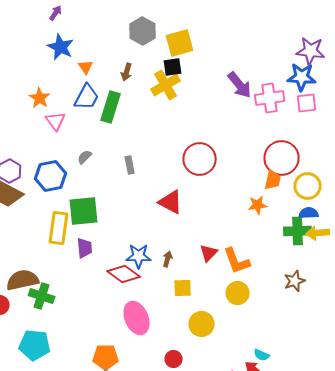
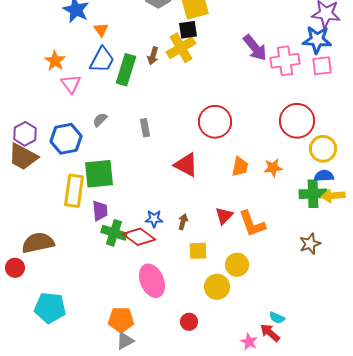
brown arrow: (127, 72) -> (153, 56), moved
orange trapezoid: (273, 180) -> (240, 167), moved
blue star: (139, 256) -> (154, 219), size x0.7
yellow circle: (238, 293) -> (237, 265), moved
green cross: (42, 296) -> (114, 233), moved

